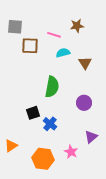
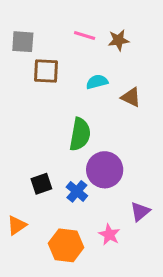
pink line: (54, 35) -> (85, 36), moved
brown triangle: (85, 63) -> (131, 97), turned -32
purple circle: (84, 103) -> (105, 170), moved, size x1.5
black square: (33, 113) -> (41, 184), moved

